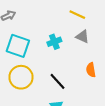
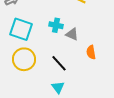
gray triangle: (83, 37) -> (72, 34), moved
cyan cross: (54, 42) -> (56, 25), turned 32

